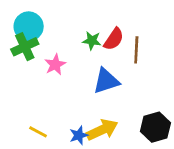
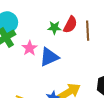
blue triangle: (106, 81) -> (49, 57), moved

